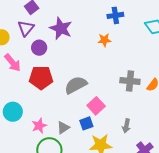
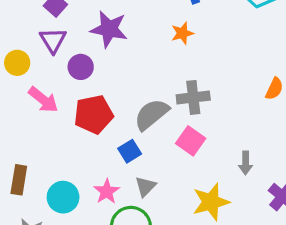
gray cross: (130, 81) -> (193, 97), moved
cyan circle: (13, 112) -> (63, 197), moved
blue square: (86, 123) -> (130, 151), moved

